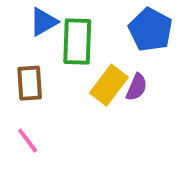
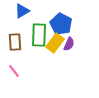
blue pentagon: (150, 30) -> (61, 24), moved
green rectangle: (77, 42) -> (39, 35), moved

